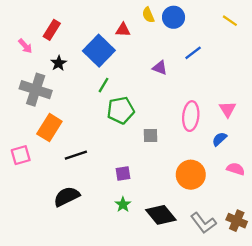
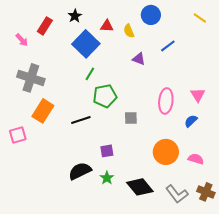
yellow semicircle: (148, 15) -> (129, 31), moved
black star: (59, 63) -> (75, 16), moved
black line: (76, 155) -> (81, 120), moved
pink semicircle: (236, 169) -> (196, 159), moved
black semicircle: (67, 196) -> (80, 171), moved

